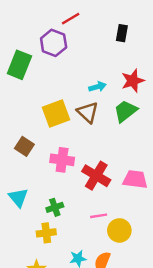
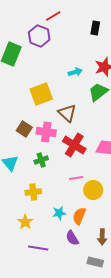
brown triangle: (88, 112) -> (67, 113), moved
brown square: (24, 146) -> (24, 129), moved
green cross: (55, 207) -> (41, 160), moved

